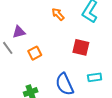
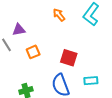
red square: (81, 47) -> (69, 58), moved

